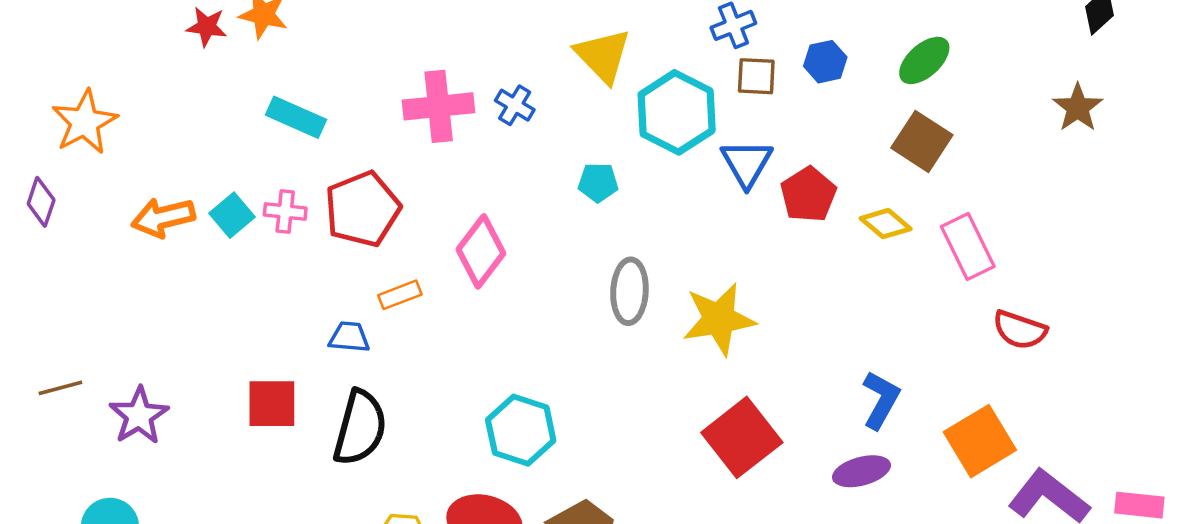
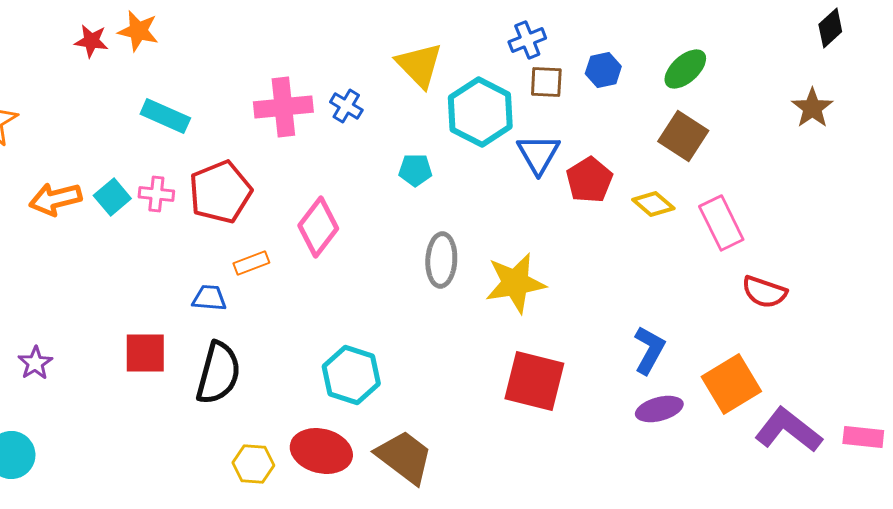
purple star: (139, 416) -> (35, 363), size x0.7
red square: (742, 437) -> (534, 381), turned -38
purple ellipse: (861, 471) -> (659, 409), moved

